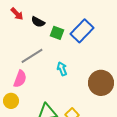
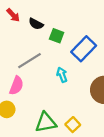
blue rectangle: (82, 31) -> (84, 49), moved

